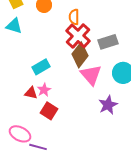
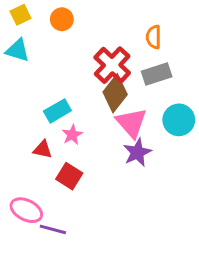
orange semicircle: (74, 17) -> (154, 37), moved
pink star: (44, 90) -> (72, 135), moved
purple star: (108, 105) -> (137, 152), moved

